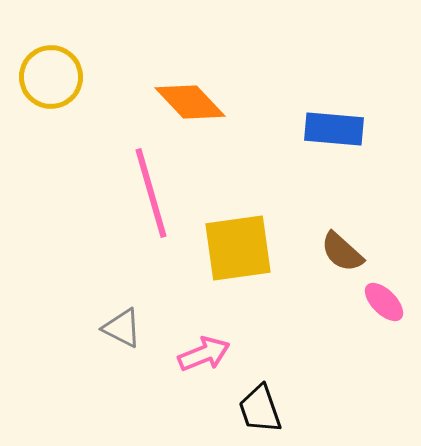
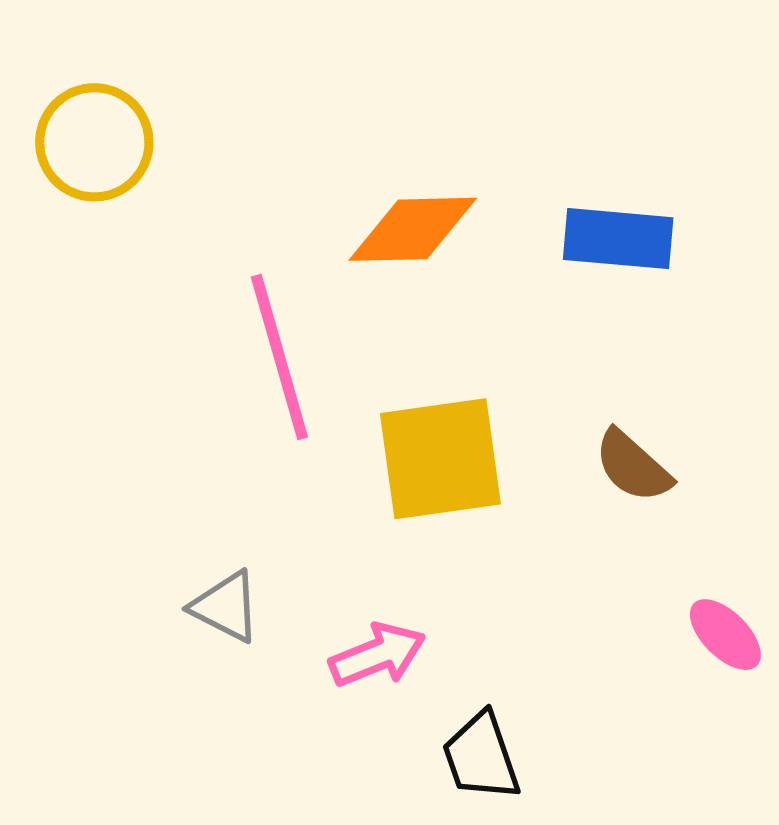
orange diamond: (190, 102) -> (413, 229), moved, turned -48
pink ellipse: (384, 302) -> (725, 635), moved

